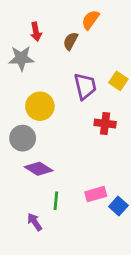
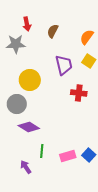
orange semicircle: (90, 20) -> (87, 37), moved
pink rectangle: (96, 194) -> (68, 156), moved

